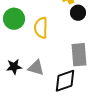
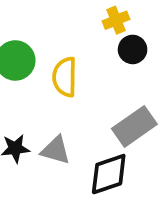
gray rectangle: (79, 55) -> (134, 126), turned 60

